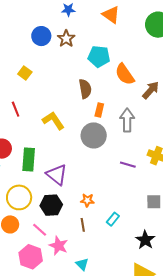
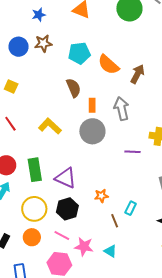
brown star: (66, 39) -> (43, 43), turned -30
brown line: (83, 225) -> (115, 221), moved
cyan triangle: (82, 264) -> (110, 251), moved

